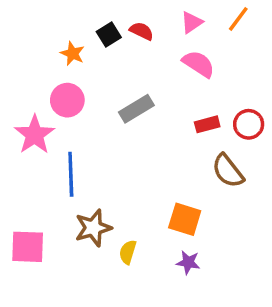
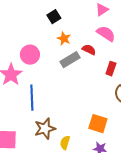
red semicircle: (142, 31) -> (89, 50), moved
orange star: (73, 54) -> (64, 39), moved
red rectangle: (207, 124) -> (111, 69), turned -56

